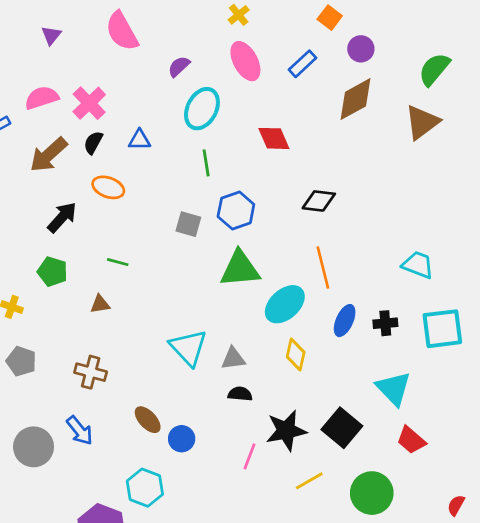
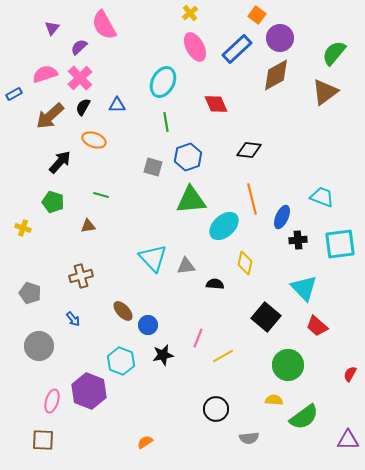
purple circle: (361, 49) -> (280, 38), size x1.4
blue rectangle: (302, 64) -> (237, 49), size x1.4
purple semicircle: (179, 67) -> (79, 47), moved
blue ellipse: (345, 321) -> (282, 217), moved
yellow diamond: (296, 354) -> (245, 263), moved
gray pentagon: (21, 361) -> (30, 293), moved
brown cross: (91, 372) -> (81, 276), turned -30
black semicircle: (240, 394) -> (215, 284), moved
blue arrow: (80, 431) -> (73, 319), size x0.7
black star: (286, 431) -> (163, 355), moved, size x0.7
gray circle: (34, 447) -> (39, 346), moved
yellow line: (309, 481) -> (223, 356), moved

